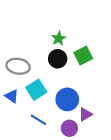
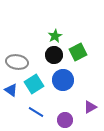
blue circle: (67, 99) -> (63, 80), moved
purple triangle: (85, 114) -> (90, 107), moved

